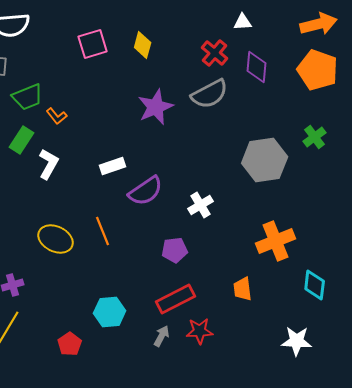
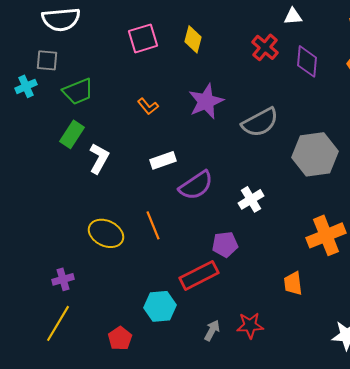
gray semicircle: (210, 94) -> (260, 122), moved
orange L-shape: (57, 116) -> (148, 106), moved
red rectangle: (176, 299) -> (199, 275), moved

